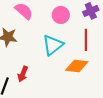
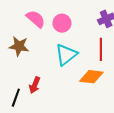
pink circle: (61, 15) -> (62, 23), moved

